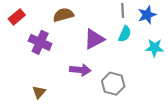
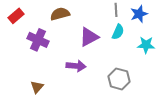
gray hexagon: (113, 84) -> (119, 79), moved

